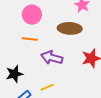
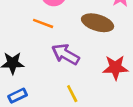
yellow line: (47, 87) -> (72, 94), moved, turned 72

